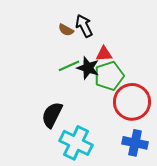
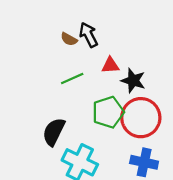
black star: (88, 68) -> (133, 81), moved
green pentagon: (109, 76) -> (108, 112), moved

